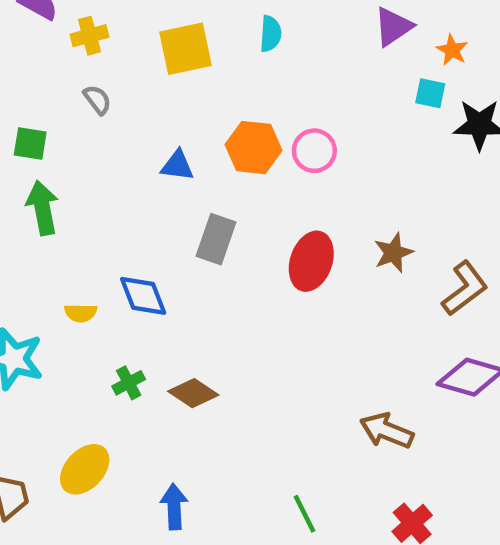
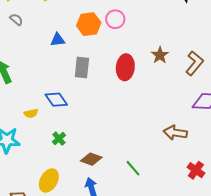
brown diamond: (193, 393) -> (91, 159), moved
green line: (305, 514) -> (133, 168), moved

